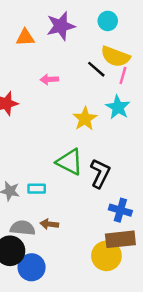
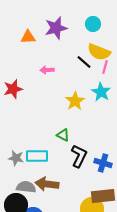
green triangle: (70, 162) -> (63, 135), size x0.6
black L-shape: (100, 173) -> (79, 156), moved
cyan rectangle: (37, 189) -> (37, 156), size x1.5
blue cross: (120, 210) -> (103, 163), moved
brown arrow: (49, 224) -> (47, 184), size x1.6

